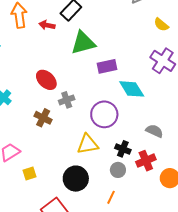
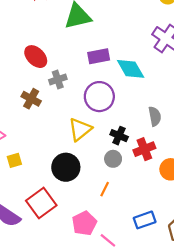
purple rectangle: (107, 66) -> (99, 56), moved
gray semicircle: (154, 131) -> (155, 116), turned 54
yellow triangle: (88, 144) -> (80, 129), turned -30

